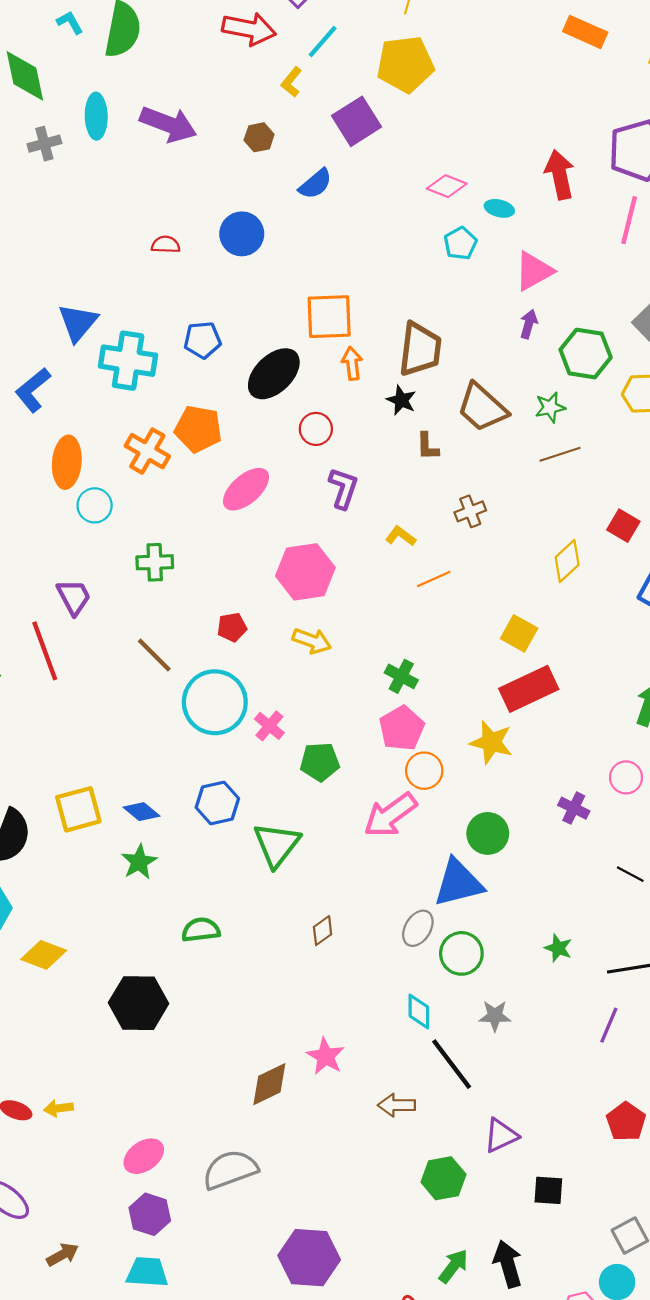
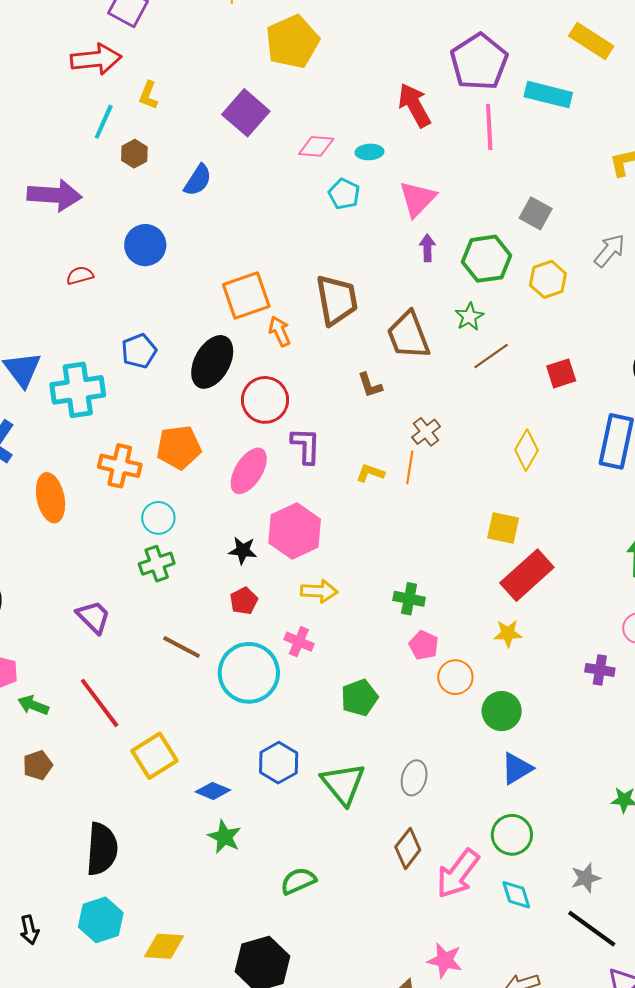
cyan line: (323, 42) -> (104, 122), moved
yellow pentagon: (405, 64) -> (292, 42), moved
purple square: (356, 121) -> (246, 113), moved
purple arrow: (168, 124) -> (54, 195), moved
black star: (401, 400) -> (243, 550), moved
brown trapezoid: (482, 407) -> (408, 335), turned 44
orange pentagon: (198, 429) -> (179, 447), moved
red circle: (316, 429) -> (265, 400), size x1.5
pink ellipse: (246, 489) -> (249, 471), moved
cyan circle: (95, 505) -> (158, 518), moved
red square: (623, 526) -> (561, 373), moved, turned -32
orange line: (434, 579) -> (410, 467), moved, turned -40
red line: (45, 651) -> (100, 703), moved
pink cross: (269, 726) -> (299, 642), moved
pink pentagon: (402, 728) -> (424, 645), size x0.7
yellow star: (491, 742) -> (508, 633), size x0.7
yellow square: (78, 809) -> (154, 756), moved
pink arrow: (390, 815) -> (458, 874), moved
green circle: (488, 833) -> (502, 711), moved
blue triangle: (458, 883) -> (517, 768), size x0.7
gray ellipse: (418, 928) -> (414, 778), moved
brown diamond: (323, 931) -> (408, 848), size x1.4
green circle: (461, 953) -> (512, 835), moved
black line: (452, 1064) -> (592, 929), moved

